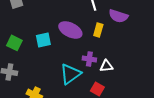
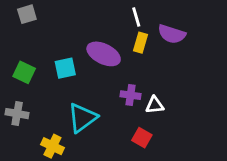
yellow rectangle: (98, 30) -> (140, 43), moved
cyan triangle: (70, 74) -> (82, 118), moved

